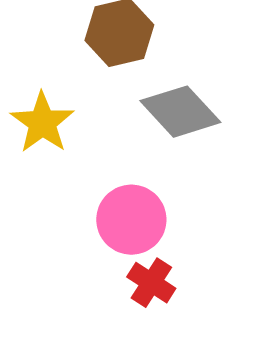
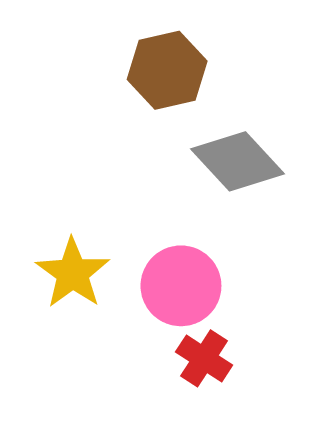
yellow star: (42, 123) -> (73, 273), moved

